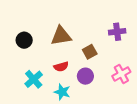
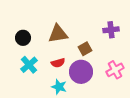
purple circle: (85, 76) -> (81, 72), size x1.5
cyan cross: (34, 79) -> (29, 65), moved

